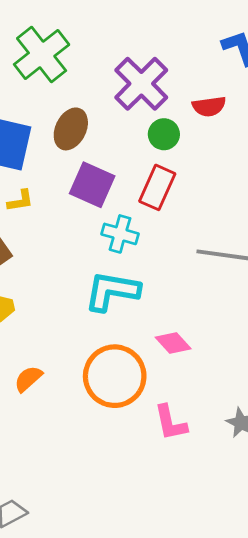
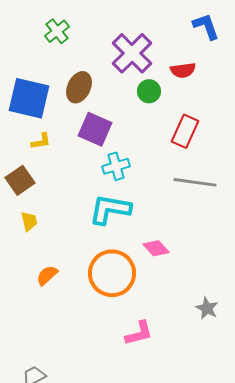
green cross: (42, 54) -> (57, 31), size x0.6
red rectangle: (157, 187) -> (185, 131), moved
cyan cross: (120, 234) -> (116, 166), turned -32
pink L-shape: (171, 423) -> (139, 333), moved, turned -92

